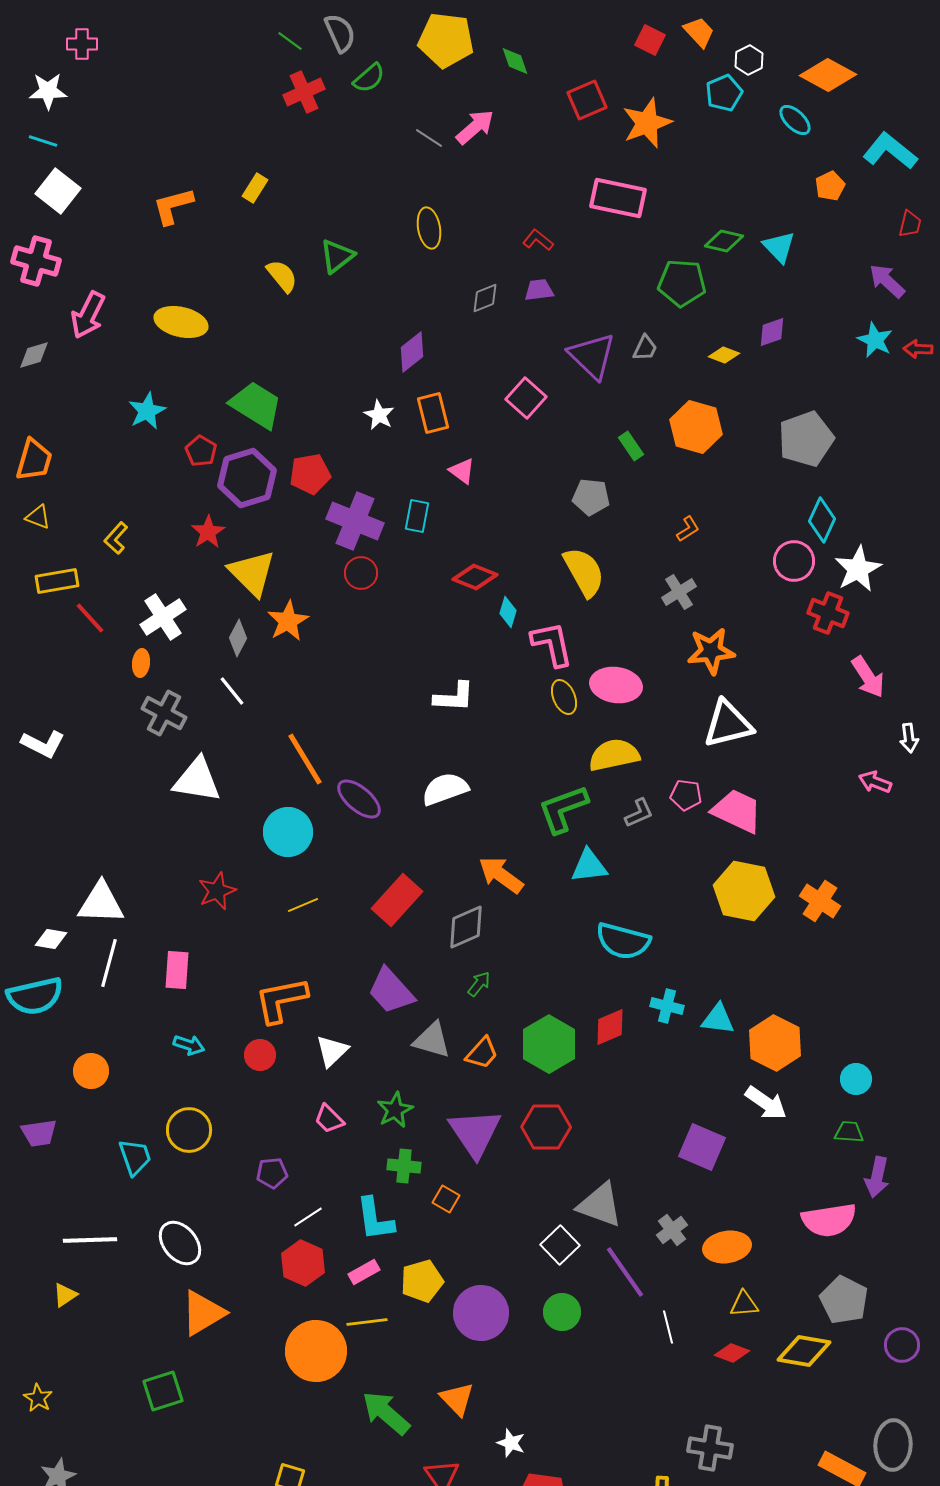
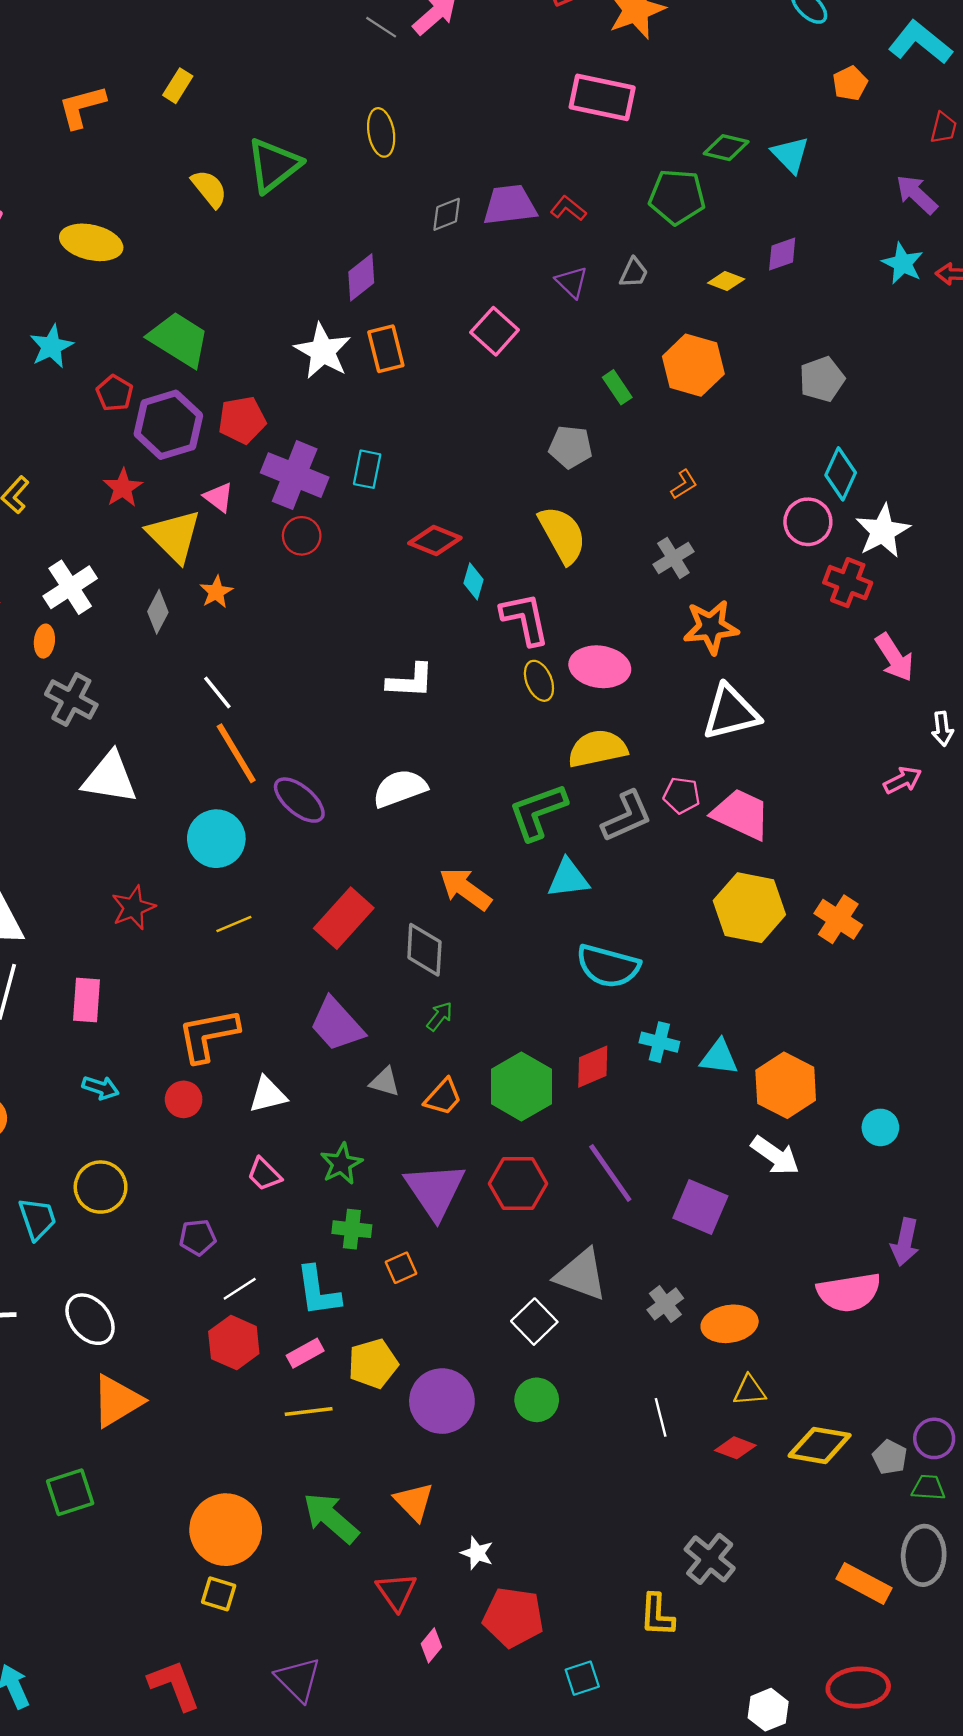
red L-shape: (538, 240) -> (568, 208), moved
green triangle: (337, 256) -> (274, 165), size x1.4
purple trapezoid: (539, 290) -> (510, 205), size x1.6
purple triangle: (592, 356) -> (572, 282), size x0.6
white star: (379, 415) -> (323, 351), size x1.6
gray pentagon: (806, 439) -> (822, 379), size x0.7
pink triangle: (462, 471) -> (219, 497), moved
orange star: (288, 621) -> (216, 592), size x0.7
white line: (232, 691) -> (217, 692), moved
pink arrow: (875, 782) -> (903, 780), turned 132
gray L-shape: (639, 813) -> (627, 816), size x1.5
gray diamond: (466, 927) -> (424, 950), turned -63
gray triangle: (432, 1040) -> (385, 1082), size x0.7
white triangle: (332, 1051) -> (268, 1095), turned 30
green trapezoid: (849, 1132) -> (928, 1488), moved
orange square: (446, 1199) -> (401, 1268), turned 36
purple line: (625, 1272) -> (610, 1173), moved
gray pentagon: (844, 1300) -> (890, 1457), moved, size x0.6
orange circle: (316, 1351) -> (226, 1530), moved
gray cross: (710, 1448) -> (710, 1559), turned 30

